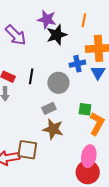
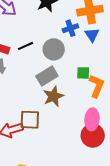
black line: (31, 76) -> (26, 46), turned 63
gray rectangle: (49, 108) -> (47, 76), size x1.5
brown star: (53, 129) -> (53, 96), turned -30

